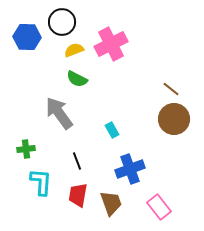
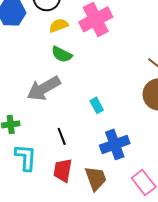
gray arrow: (59, 113) -> (44, 88), turned -84

